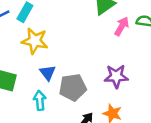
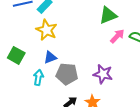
blue triangle: (48, 73) -> (50, 57), turned 32

